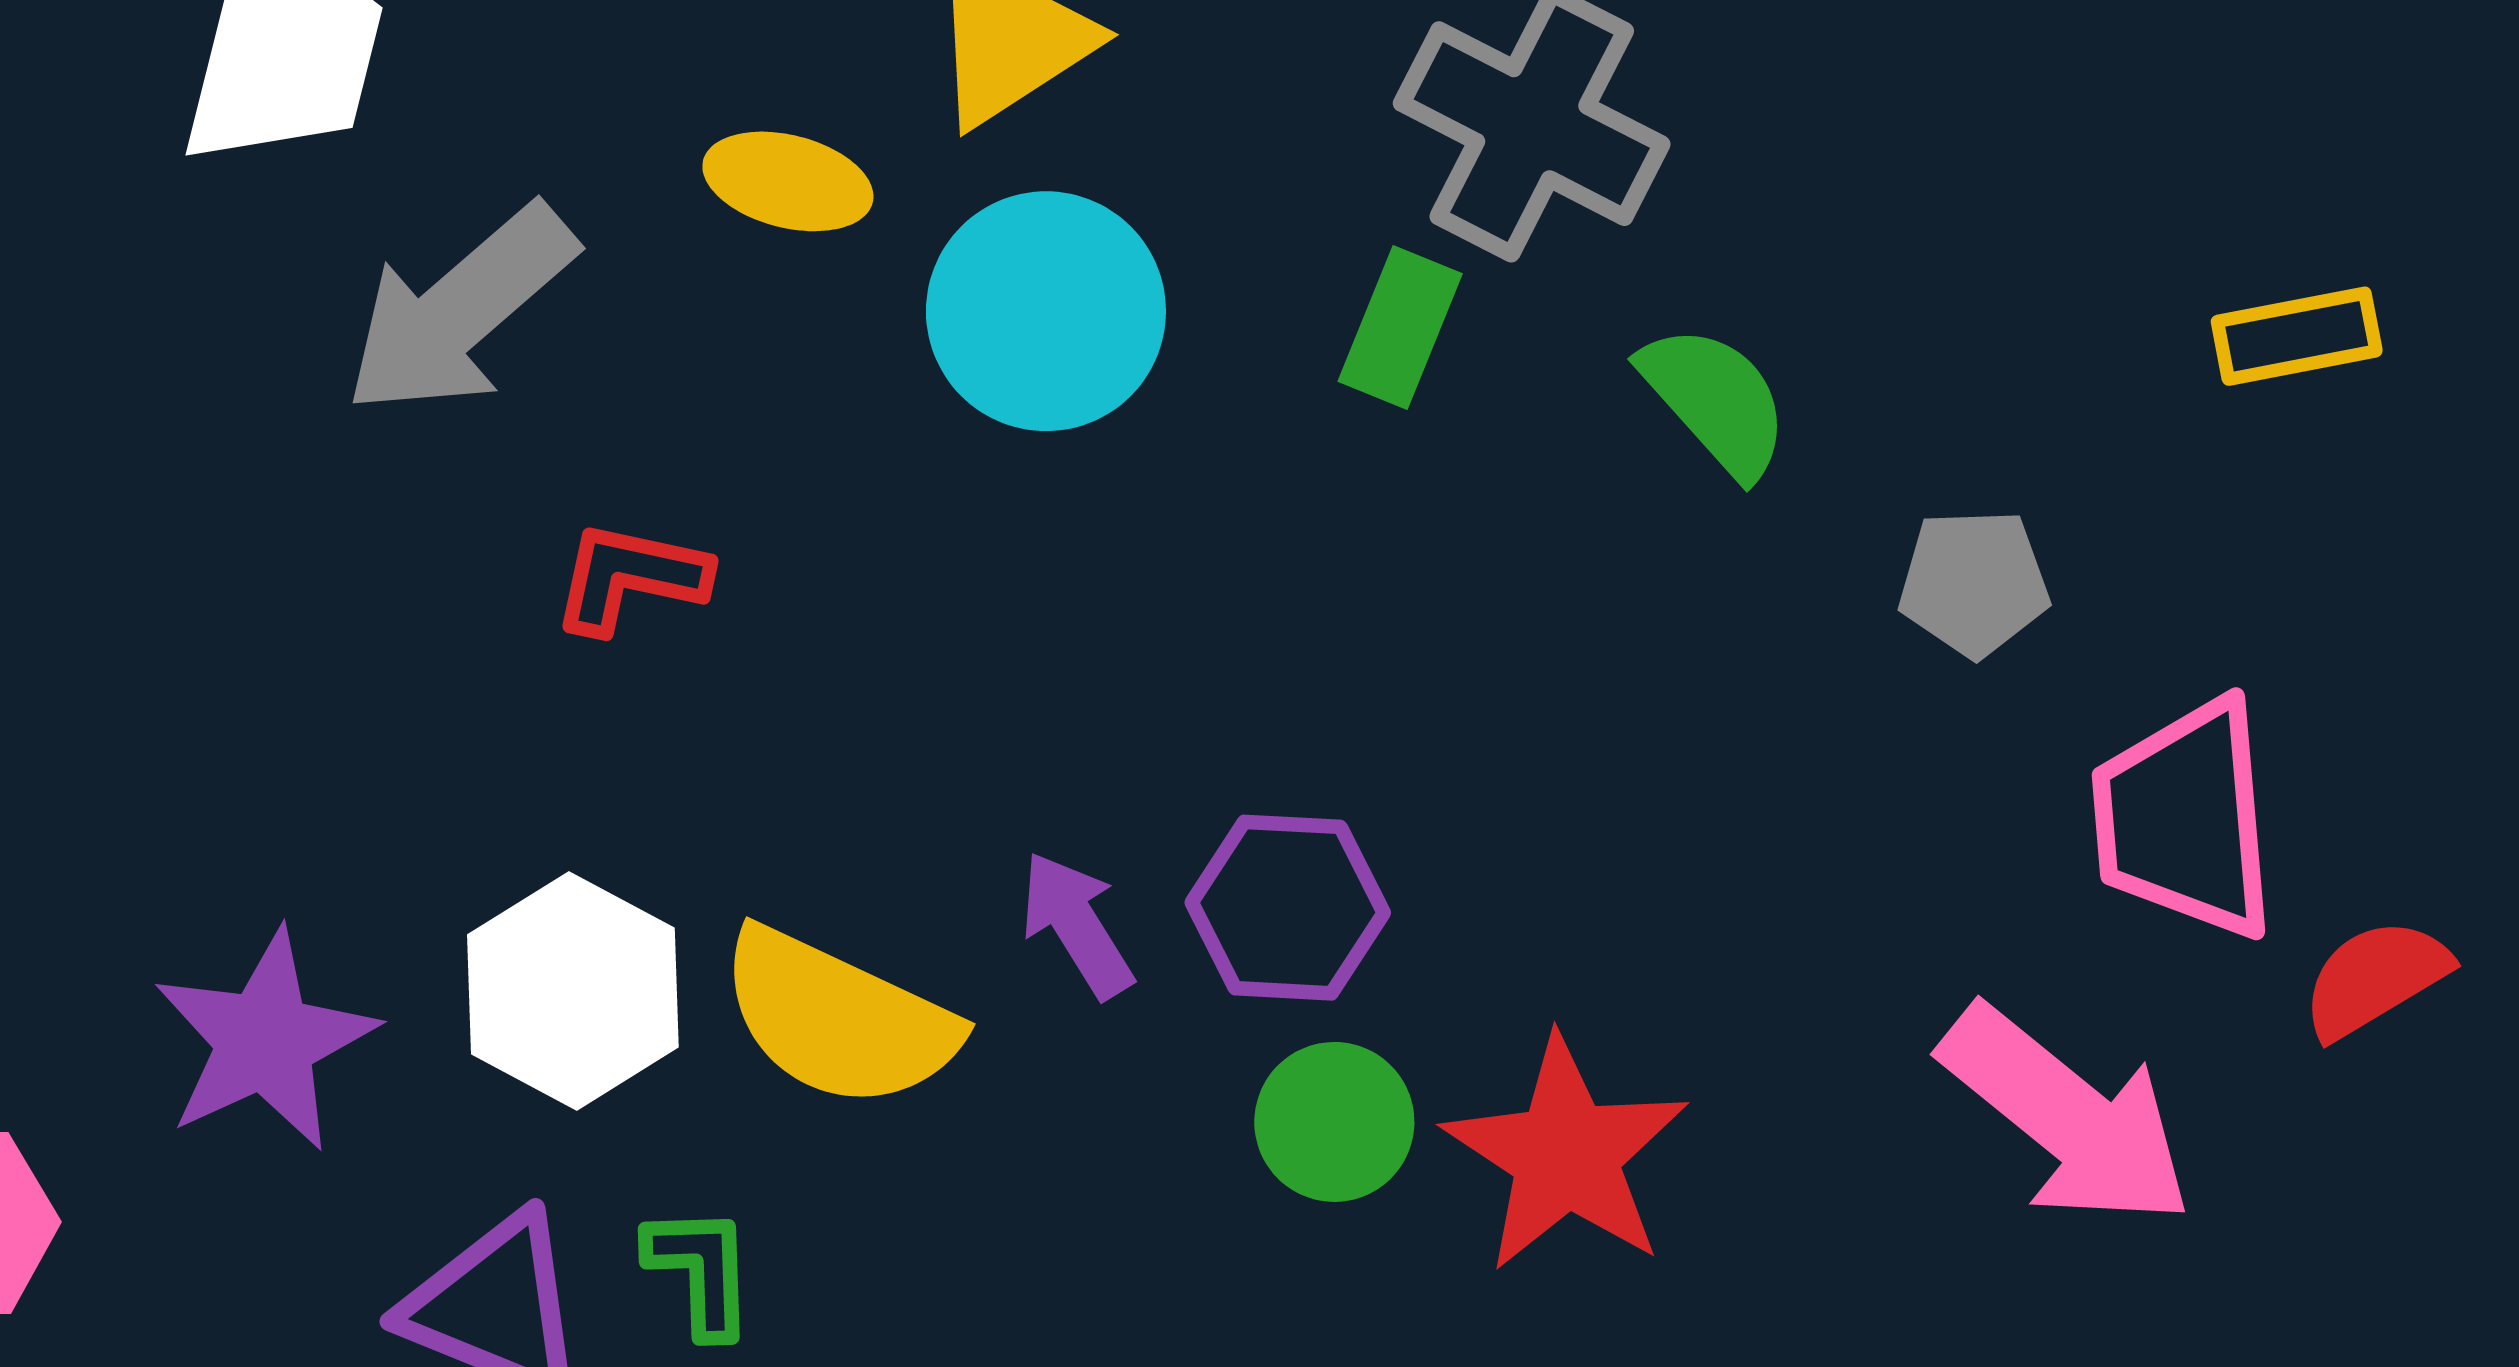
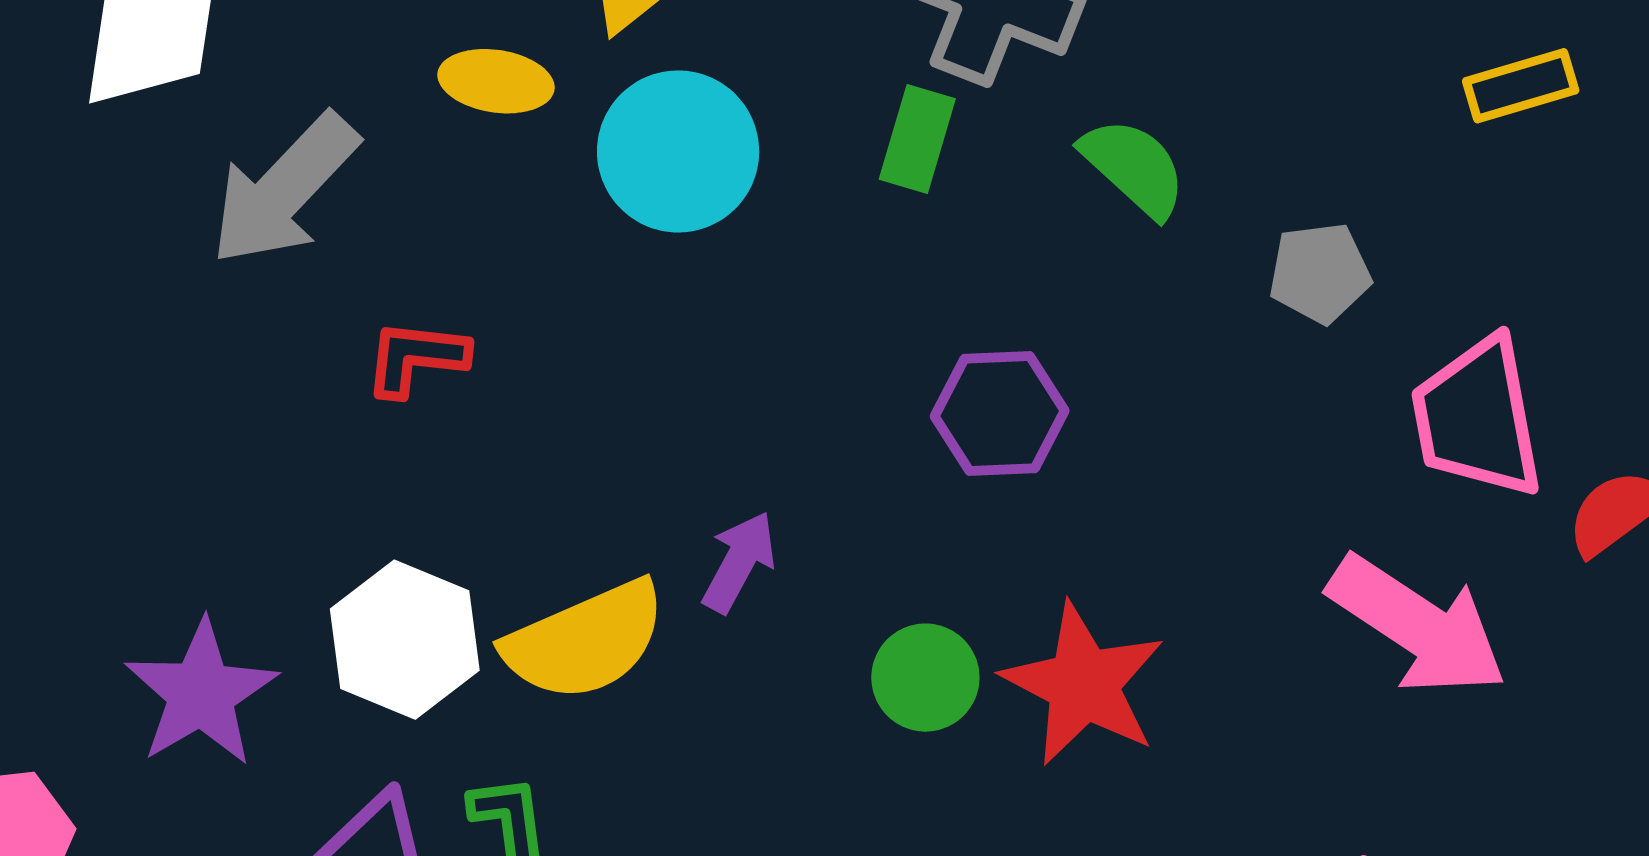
purple hexagon: (1288, 908) -> (1000, 414), moved
purple arrow: (1077, 925) -> (739, 562), turned 66
yellow semicircle: (838, 1018) -> (585, 641), turned -43

